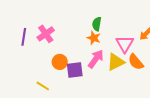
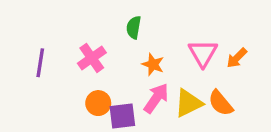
green semicircle: (97, 24) -> (134, 27), moved
pink cross: (46, 34) -> (92, 58), moved
pink triangle: (125, 44) -> (203, 53), moved

